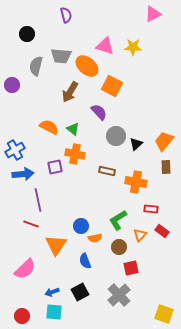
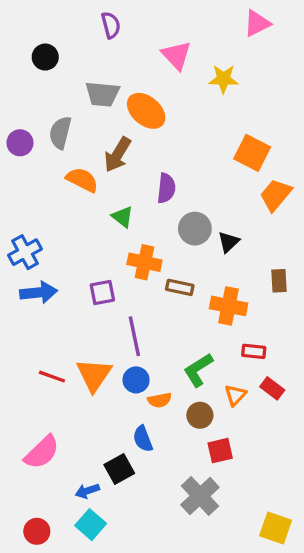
pink triangle: (105, 46) -> (176, 55), moved, turned 30
gray semicircle: (36, 66) -> (60, 133), moved
orange square: (112, 86) -> (252, 153), moved
purple semicircle: (99, 112) -> (166, 188), turned 48
orange semicircle: (49, 127) -> (82, 180), moved
orange trapezoid: (164, 141) -> (276, 195), moved
orange cross: (75, 154) -> (144, 262), moved
purple square: (55, 167) -> (102, 292), moved
purple line: (38, 200) -> (134, 336), moved
orange triangle: (56, 245) -> (94, 375), moved
black square: (80, 292) -> (119, 469), moved
cyan square: (54, 312) -> (91, 525), turned 36

